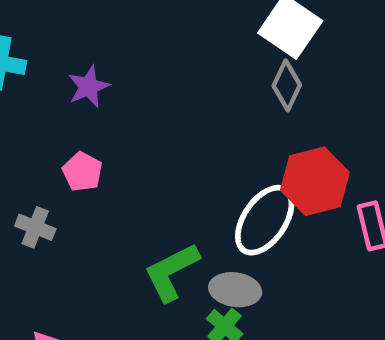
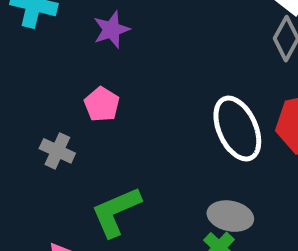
white ellipse: (265, 220) -> (237, 129), moved, turned -62
green L-shape: (172, 272) -> (116, 212), moved

